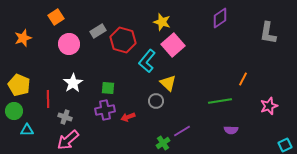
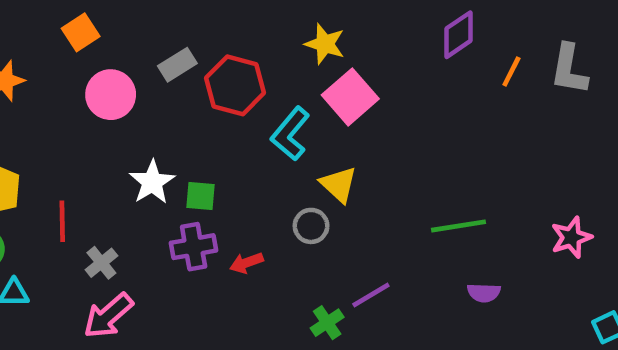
orange line: (243, 79) -> (511, 72), moved
white star: (73, 83) -> (152, 182), moved
gray cross: (65, 117) -> (101, 263), turned 32

